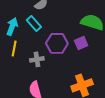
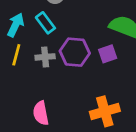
gray cross: (37, 59) -> (45, 57), moved

